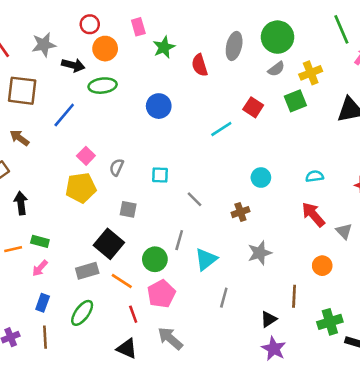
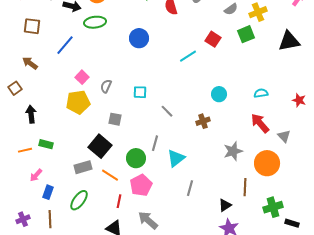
brown square: (22, 91) -> (32, 26), size x0.7
gray star: (260, 253) -> (233, 151), moved
orange circle: (322, 266) -> (267, 163), size x1.6
pink arrow: (40, 268) -> (36, 175), moved
red line: (133, 314) -> (119, 201), turned 32

